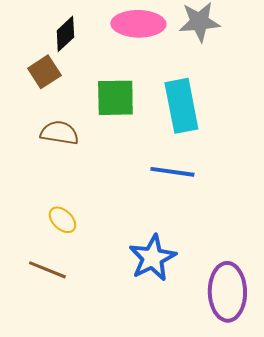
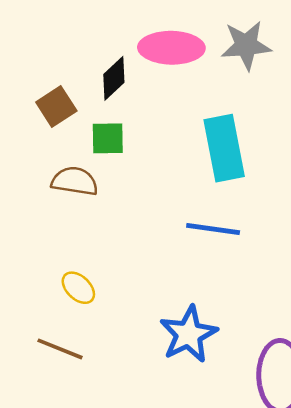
black diamond: (65, 34) -> (114, 78), moved
green square: (115, 98) -> (108, 138), moved, size x0.7

